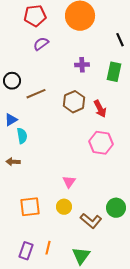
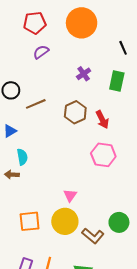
purple cross: (82, 65) -> (84, 74), turned -32
cyan semicircle: (22, 136) -> (22, 157), moved
yellow circle: (64, 207) -> (65, 221), size x1.6

